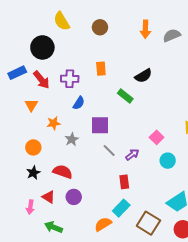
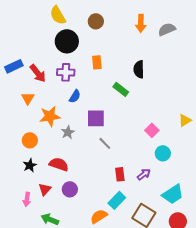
black circle: (42, 47) -> (67, 41), moved
black semicircle: (143, 76) -> (139, 69), turned 120
orange star: (54, 123) -> (50, 116), size x1.5
purple arrow: (132, 155) -> (144, 174), moved
red triangle: (48, 197) -> (45, 189), turned 40

